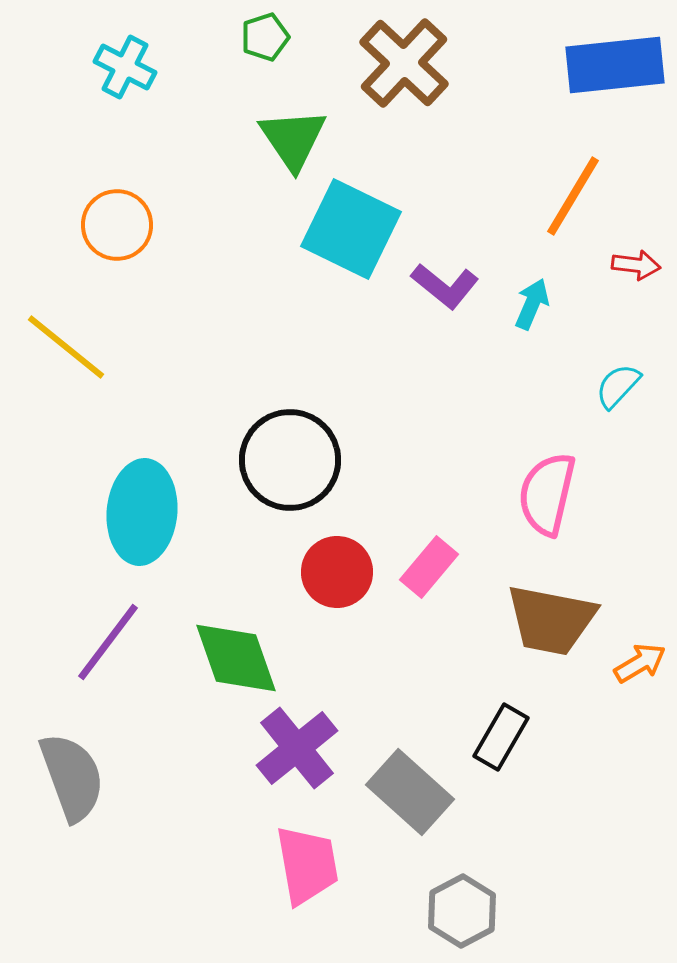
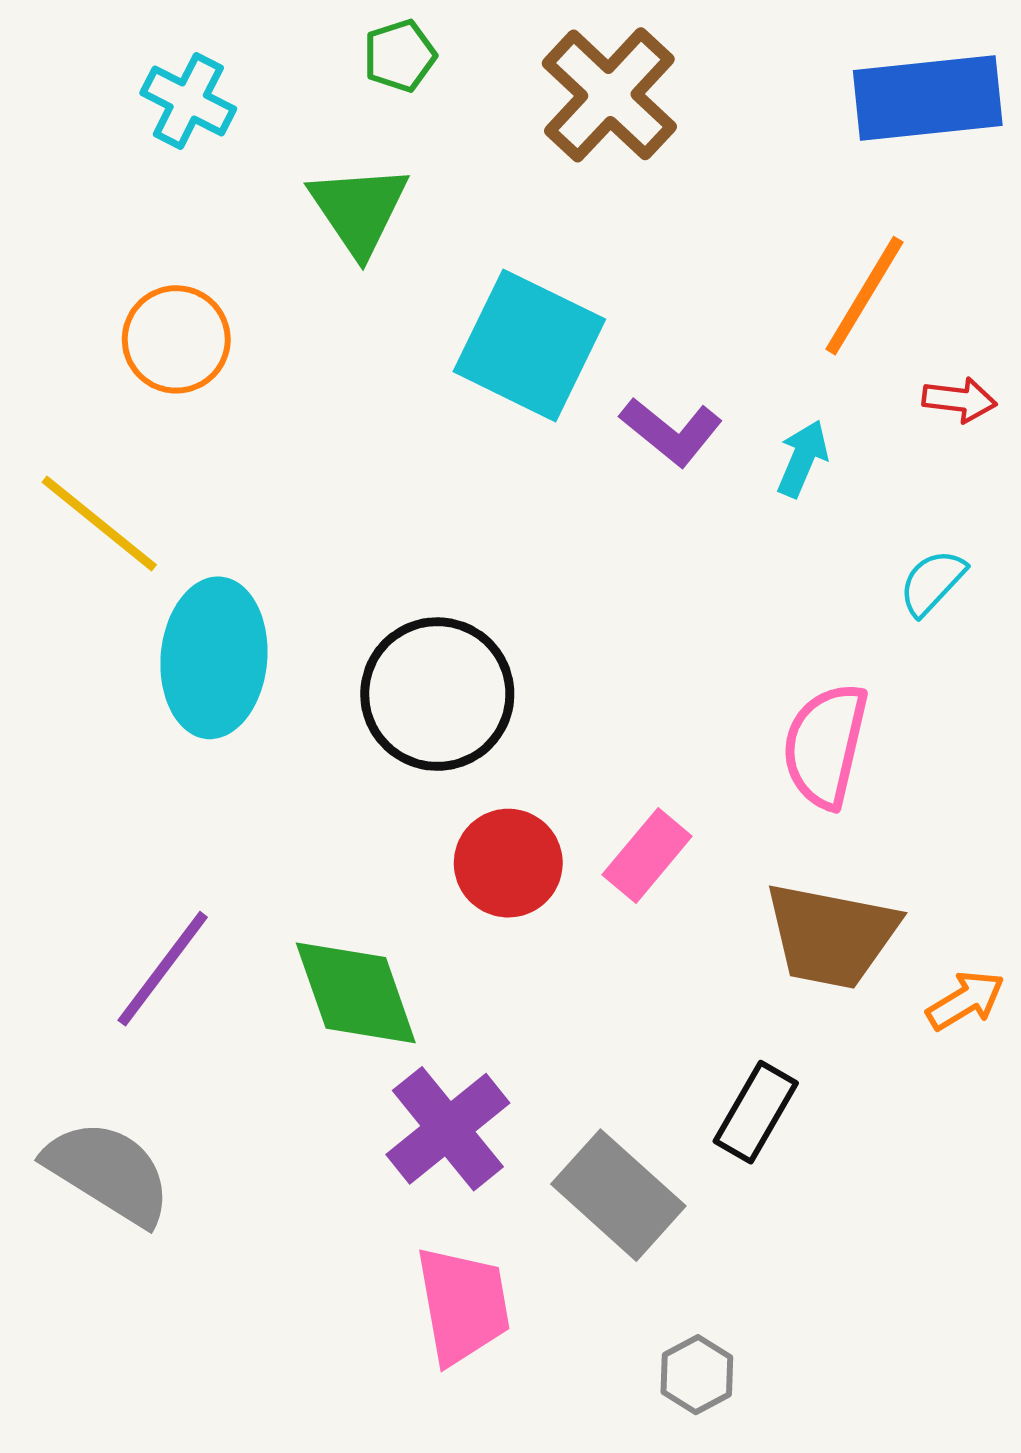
green triangle: (293, 139) -> (359, 210), moved
cyan ellipse: (142, 512) -> (214, 658), moved
gray semicircle: (72, 777) -> (108, 1172), turned -38
gray hexagon: (462, 911) -> (697, 1375), size x0.7

